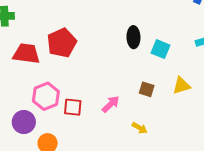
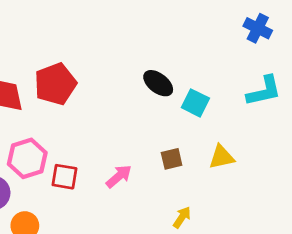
black ellipse: (133, 37) -> (158, 83), turned -55
brown square: (147, 89) -> (172, 159), turned -35
yellow arrow: (140, 128) -> (182, 217), moved, turned -91

